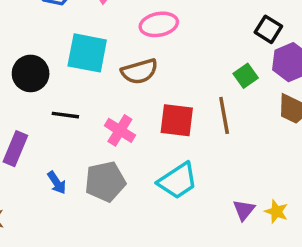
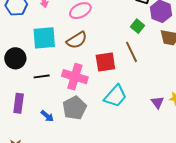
pink cross: (120, 130) -> (75, 77), size x1.4

